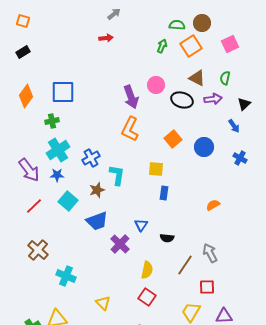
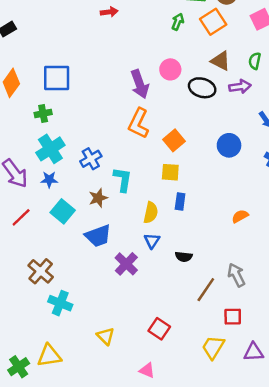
orange square: (173, 139) -> (174, 140), moved
brown cross: (38, 250) -> (41, 271), moved
yellow semicircle: (147, 270) -> (151, 213), moved

